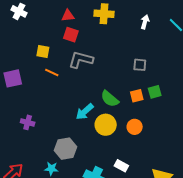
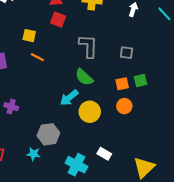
gray L-shape: (81, 60) -> (88, 46), moved, turned 75
green semicircle: (110, 99) -> (84, 77), moved
orange circle: (135, 127) -> (124, 106), moved

